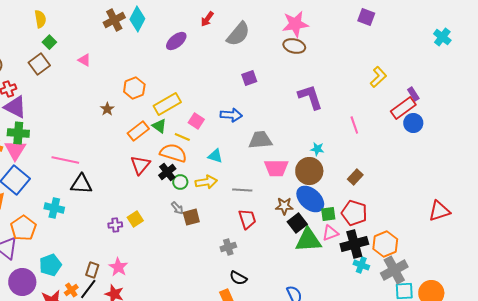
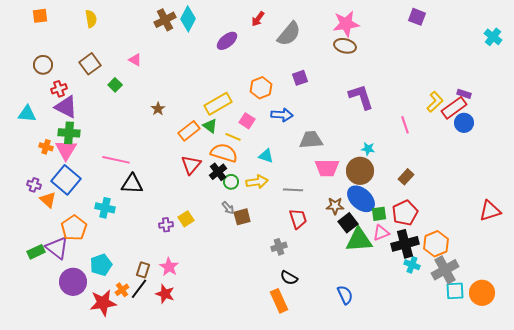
green square: (49, 42) -> (115, 85), moved
yellow L-shape: (378, 77) -> (435, 102), moved
orange hexagon: (134, 88) -> (261, 88), moved
purple rectangle: (413, 94) -> (464, 94), turned -40
red pentagon: (354, 213) -> (405, 213), turned 30

